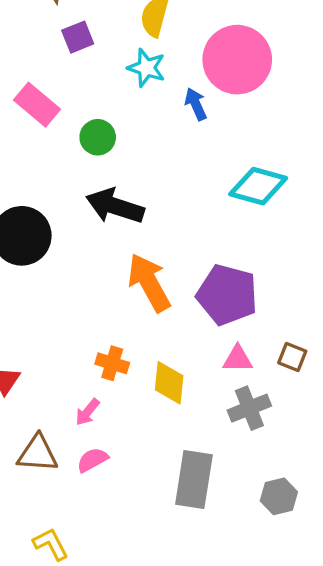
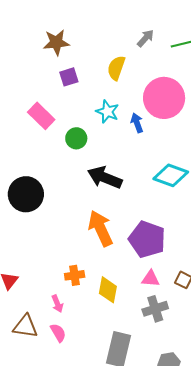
cyan star: (147, 68) -> (107, 112), moved
black arrow: (115, 206) -> (105, 178), moved
orange cross: (112, 363) -> (75, 275), turned -30
pink arrow: (87, 412) -> (57, 304), turned -66
pink semicircle: (92, 460) -> (58, 333), turned 84

